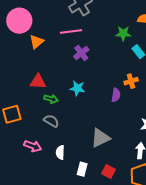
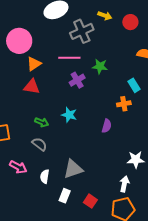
green star: (123, 33) -> (100, 66), moved
orange cross: (131, 81) -> (124, 104), moved
red triangle: (38, 82) -> (32, 87), moved
gray triangle: (100, 138) -> (73, 169), moved

